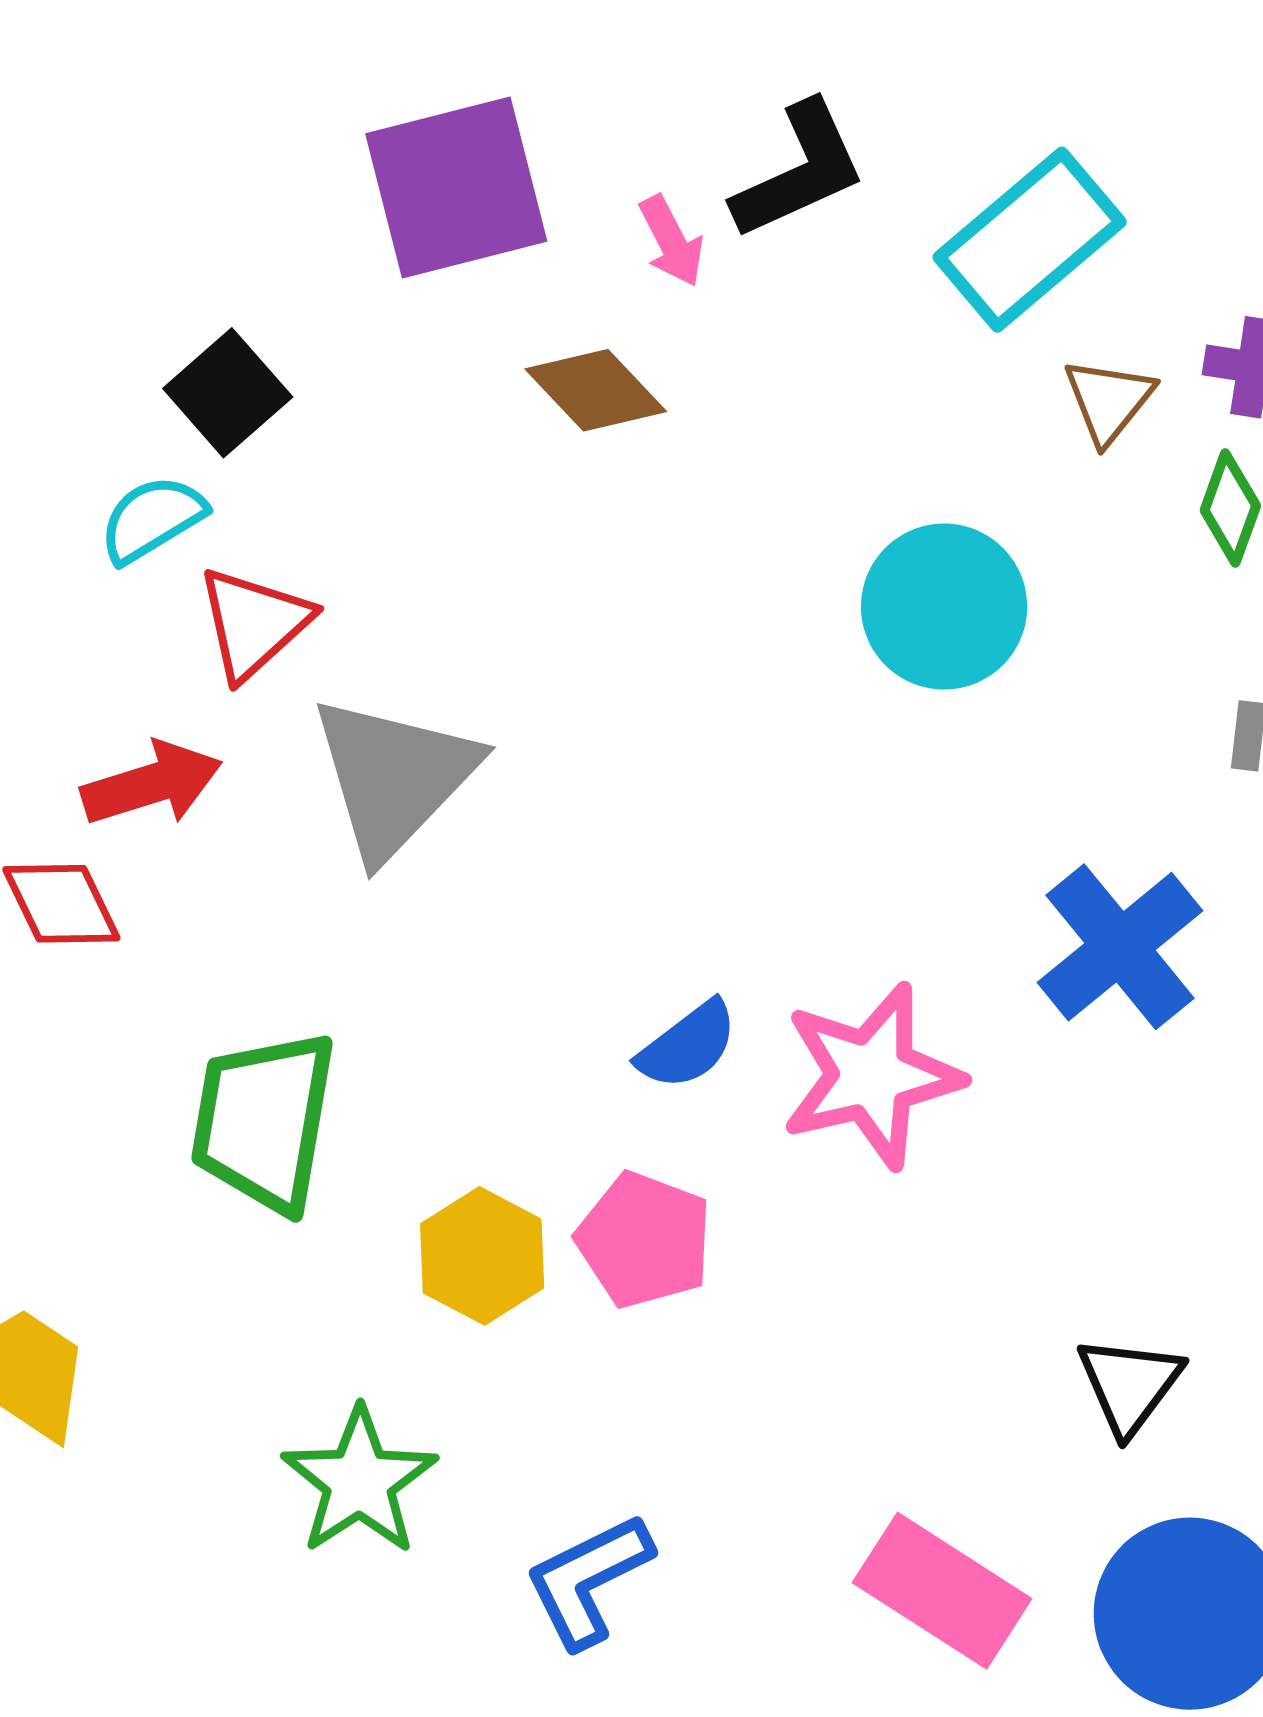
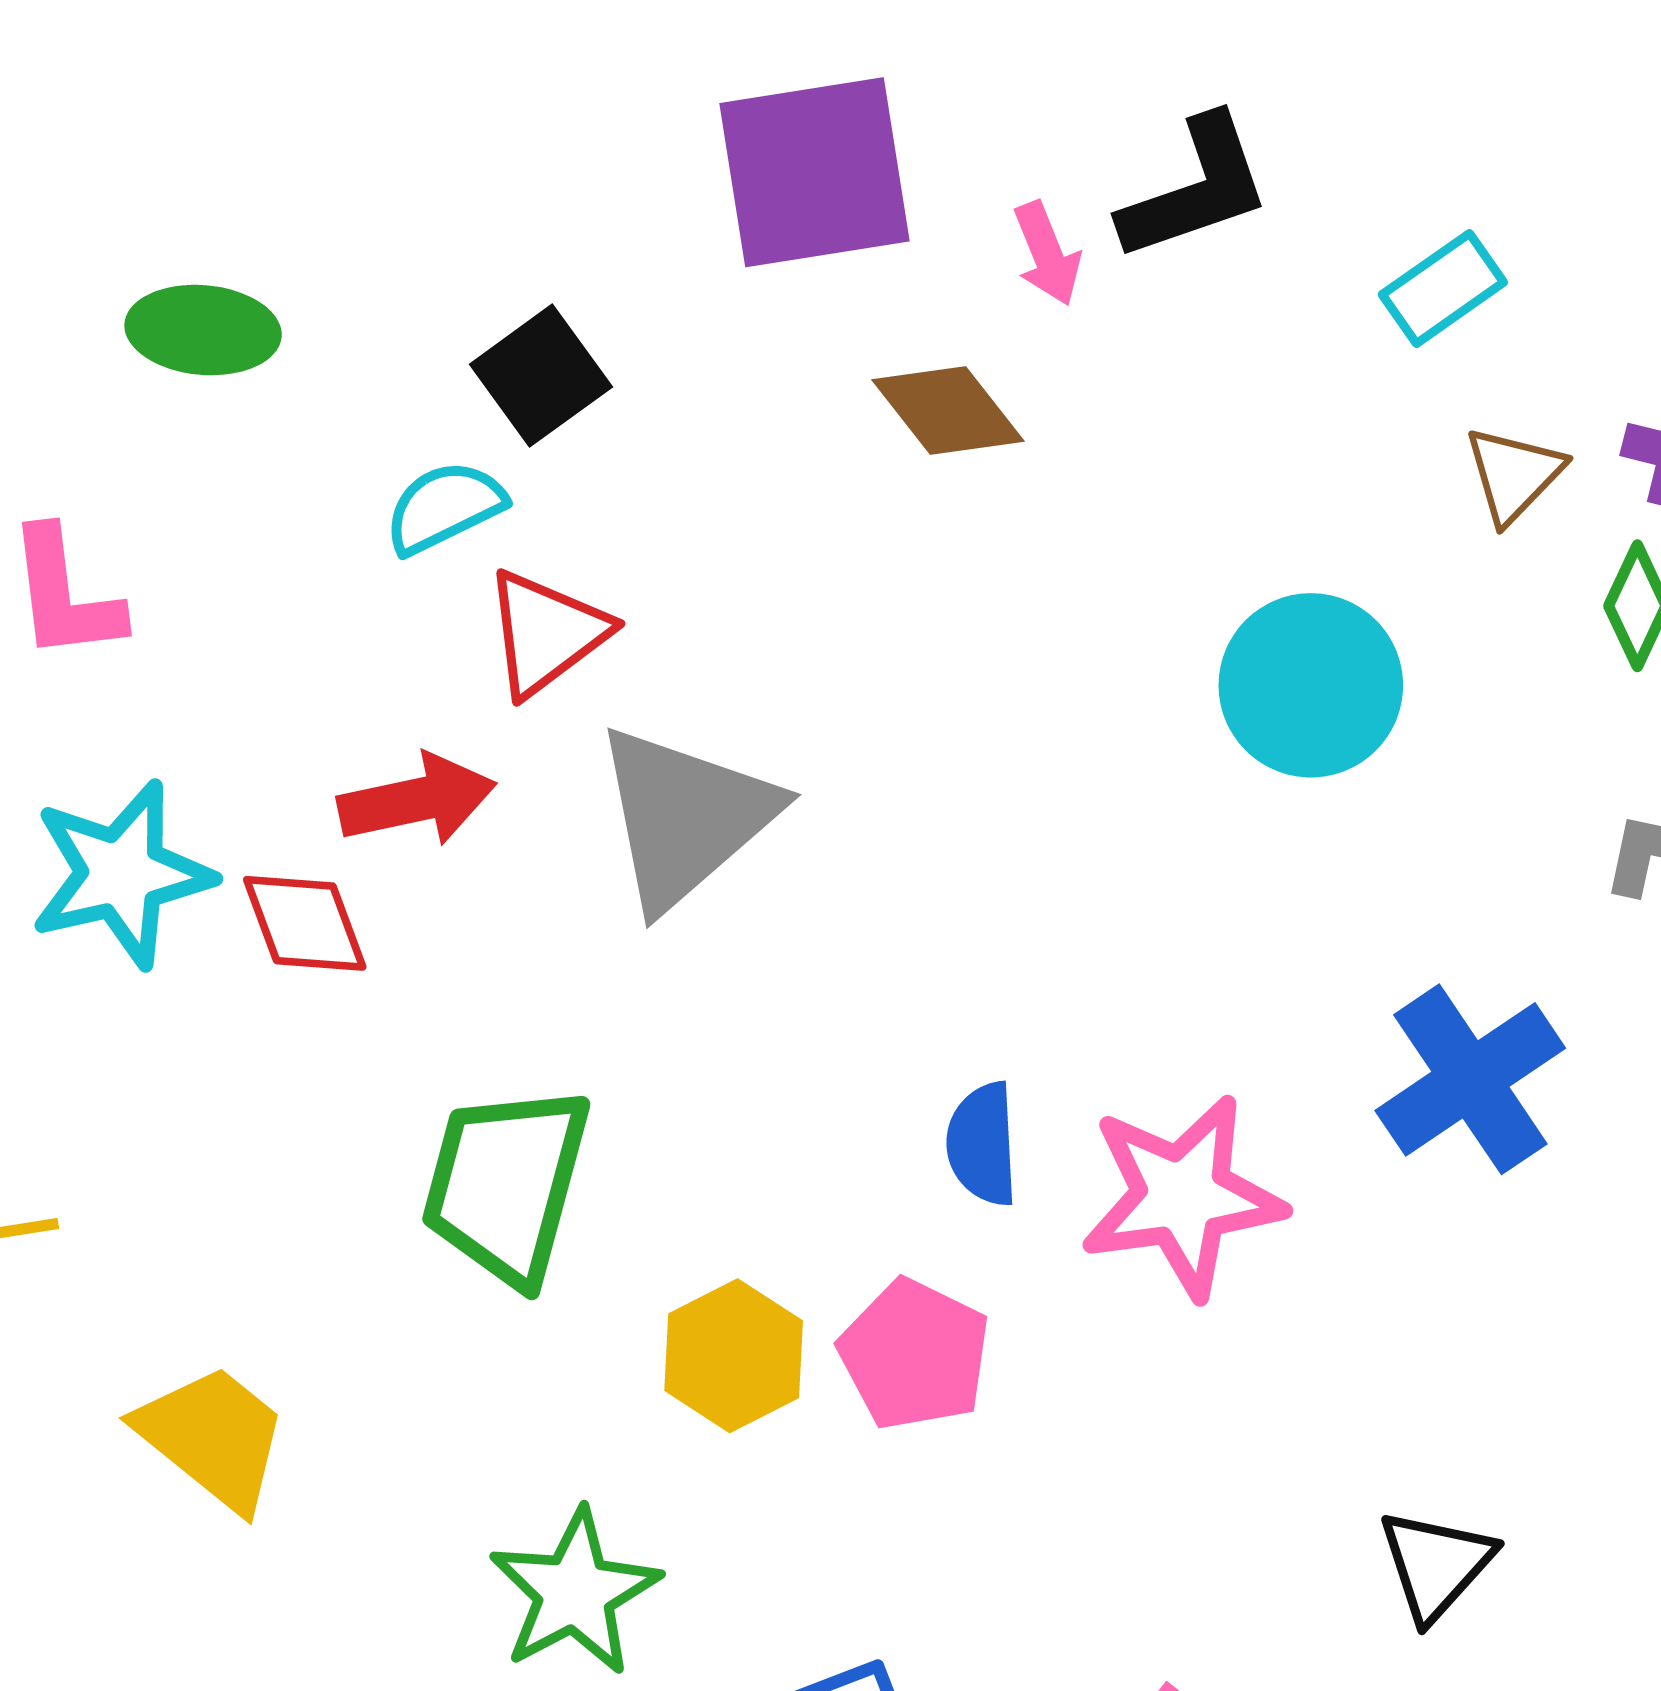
cyan rectangle: (1030, 240) -> (1443, 288), size x0.6
blue semicircle: (688, 1045) -> (982, 1144), turned 119

